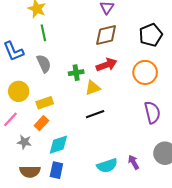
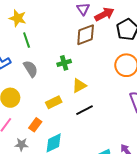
red arrow: (107, 65) -> (104, 14), moved
green cross: (76, 73) -> (64, 63), moved
yellow rectangle: (45, 103) -> (54, 102), moved

